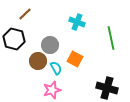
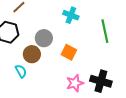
cyan semicircle: (56, 68) -> (21, 71), moved
pink star: (52, 90) -> (75, 83), moved

